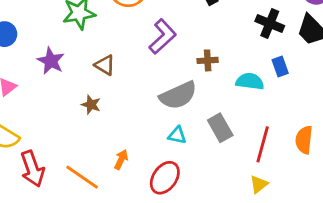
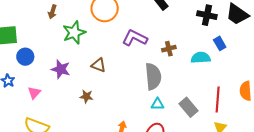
purple L-shape: (163, 37) -> (135, 38), turned -100
gray semicircle: (178, 95) -> (153, 77), turned -60
brown star: (91, 105) -> (86, 96), moved
gray rectangle: (220, 128) -> (188, 107), moved

